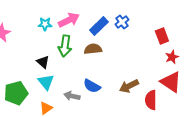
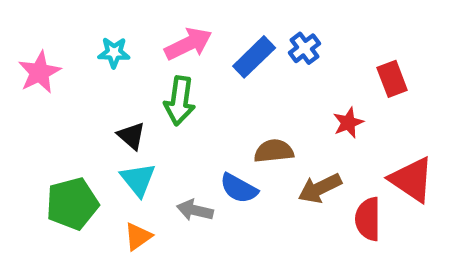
cyan star: (45, 24) -> (114, 53), moved
brown semicircle: (93, 49) -> (274, 151), moved
red star: (172, 57) -> (348, 123), moved

